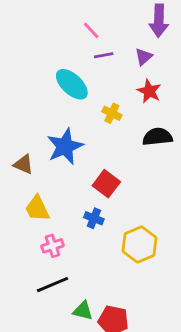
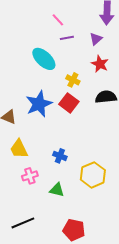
red square: (106, 184) -> (69, 103), moved
black line: (52, 285) -> (23, 223), moved
green triangle: (83, 311) -> (57, 190), moved

